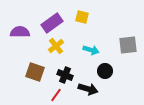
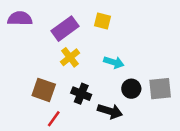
purple semicircle: (20, 32) -> (20, 19), moved
gray square: (128, 45) -> (160, 89), moved
red line: (56, 95) -> (54, 119), moved

